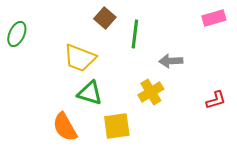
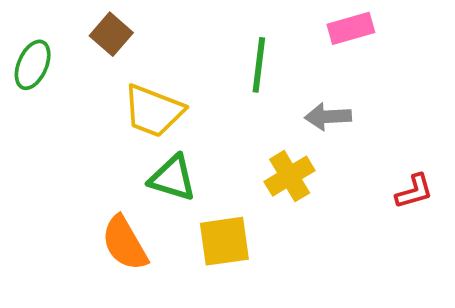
brown square: (105, 18) -> (111, 34), moved
pink rectangle: (214, 18) -> (351, 28), moved

